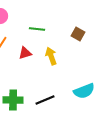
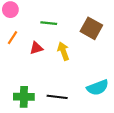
brown square: (78, 34) -> (91, 28), size x1.5
black line: (45, 100) -> (57, 97), turned 30

